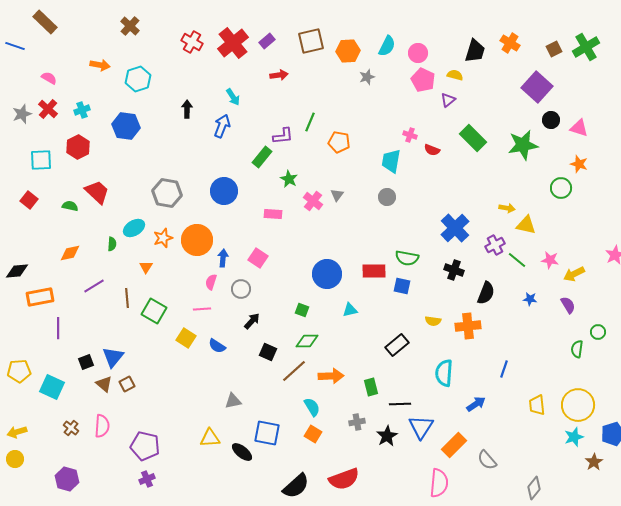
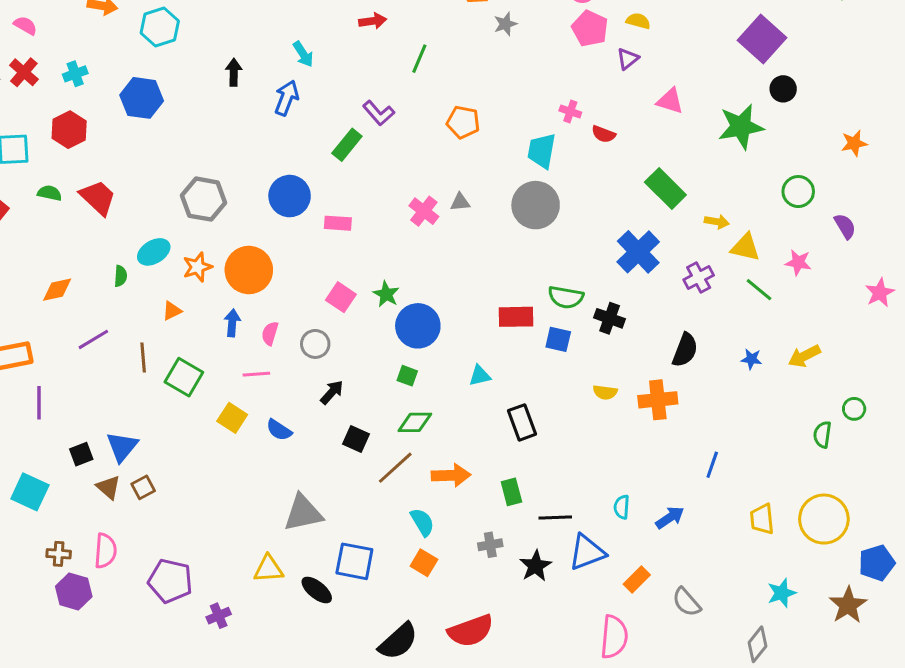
green line: (310, 122) -> (419, 59), moved
pink triangle: (579, 128) -> (670, 101), moved
purple L-shape: (283, 136) -> (379, 113), turned 55
green rectangle: (473, 138) -> (665, 188), moved
orange star: (579, 164) -> (854, 143), moved, turned -30
green star: (289, 179) -> (386, 294), moved
gray triangle: (337, 195) -> (460, 202), turned 48
gray circle: (387, 197) -> (536, 205), size x1.8
green semicircle: (70, 206) -> (50, 193), moved
pink rectangle: (273, 214) -> (338, 223), moved
blue arrow: (223, 258) -> (232, 323), moved
green line: (517, 260) -> (759, 290), moved
pink star: (550, 260) -> (798, 262), moved
orange triangle: (146, 267) -> (172, 311), turned 32
black cross: (454, 270) -> (610, 318), moved
blue circle: (327, 274) -> (418, 326), moved
yellow arrow: (574, 274) -> (804, 356), moved
purple semicircle: (568, 305) -> (845, 226), moved
black rectangle: (397, 345) -> (522, 422), moved, turned -70
cyan semicircle: (444, 373) -> (622, 507), moved, size x0.6
gray triangle: (233, 401) -> (303, 513), size x1.6
blue triangle: (421, 427) -> (587, 552), turned 36
brown cross: (71, 428) -> (59, 554), turned -35
cyan star: (574, 437) -> (782, 593), moved
orange rectangle: (454, 445) -> (637, 579), size x0.7
brown star: (594, 462) -> (848, 605), size x1.4
purple hexagon: (67, 479) -> (74, 592), moved
purple cross: (147, 479) -> (219, 616), moved

